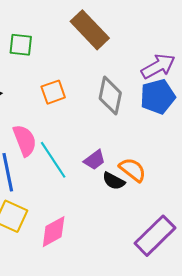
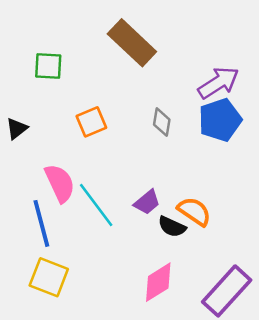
gray diamond: (110, 96) -> (162, 122), size x0.6
pink diamond: (54, 232) -> (158, 282), moved

